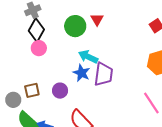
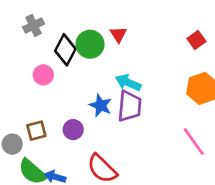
black diamond: (36, 30) -> (65, 50), moved
cyan arrow: (88, 57) -> (128, 83), moved

